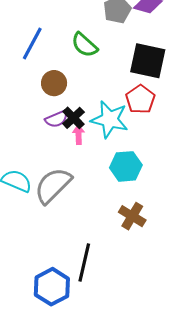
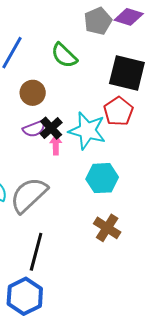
black line: (84, 262) -> (36, 252), moved

